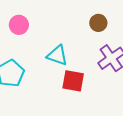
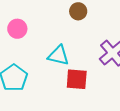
brown circle: (98, 23) -> (78, 11), moved

